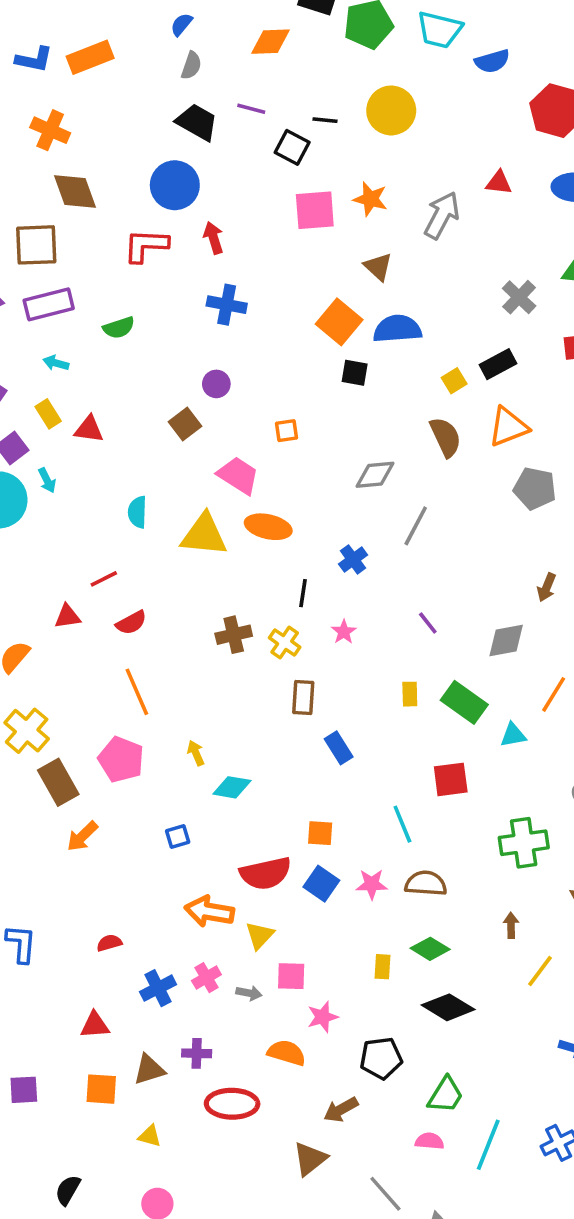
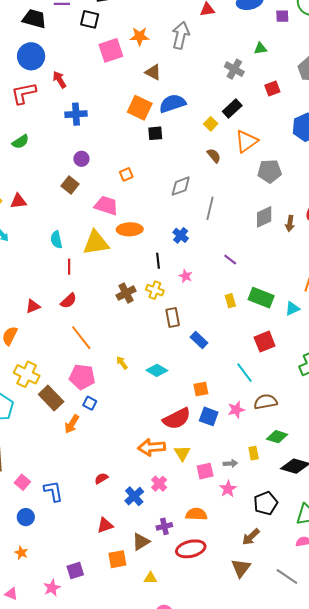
brown semicircle: (446, 437) -> (214, 156), size x0.7
red line: (104, 579) -> (69, 267), moved, turned -49
gray diamond: (506, 640) -> (264, 217), moved
cyan diamond: (232, 787) -> (157, 370), moved, turned 35
blue square: (178, 836) -> (90, 403), moved, turned -32
gray arrow: (249, 993) -> (230, 463), moved
orange semicircle: (287, 1053) -> (196, 514), moved

